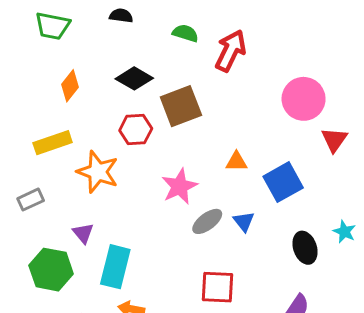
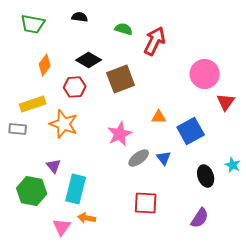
red hexagon: (136, 130) -> (75, 87), moved
gray rectangle: (31, 200) -> (18, 129), moved, turned 30

